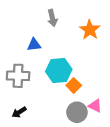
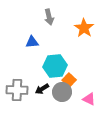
gray cross: (18, 76) -> (17, 90), moved
black arrow: (19, 112) -> (42, 89), moved
gray circle: (77, 112) -> (62, 92), moved

